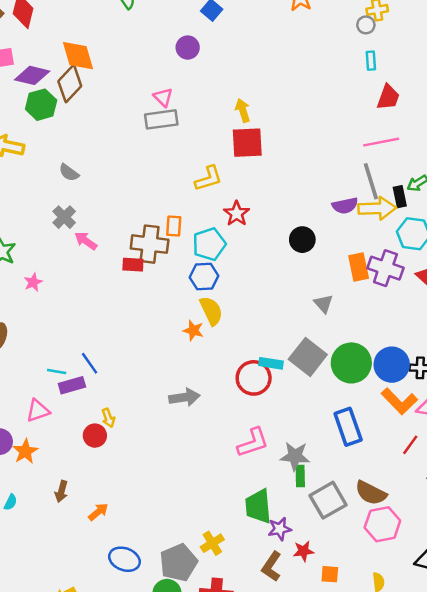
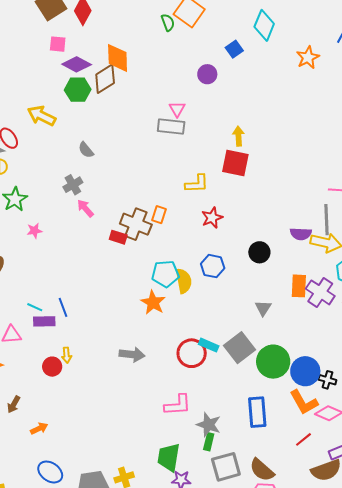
cyan pentagon: (209, 244) -> (165, 274), moved
blue hexagon: (204, 277) -> (213, 266), moved
yellow semicircle: (211, 311) -> (184, 281), moved
orange star: (193, 330) -> (153, 303), size x1.4

